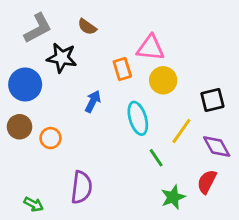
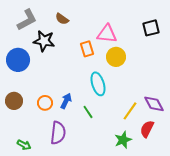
black square: (212, 100) -> (151, 28), moved
blue arrow: (93, 101) -> (66, 101), moved
brown circle: (20, 127) -> (14, 101), moved
yellow line: (181, 131) -> (130, 111), moved
orange circle: (50, 138) -> (45, 103), moved
green line: (156, 158) -> (88, 112), moved

